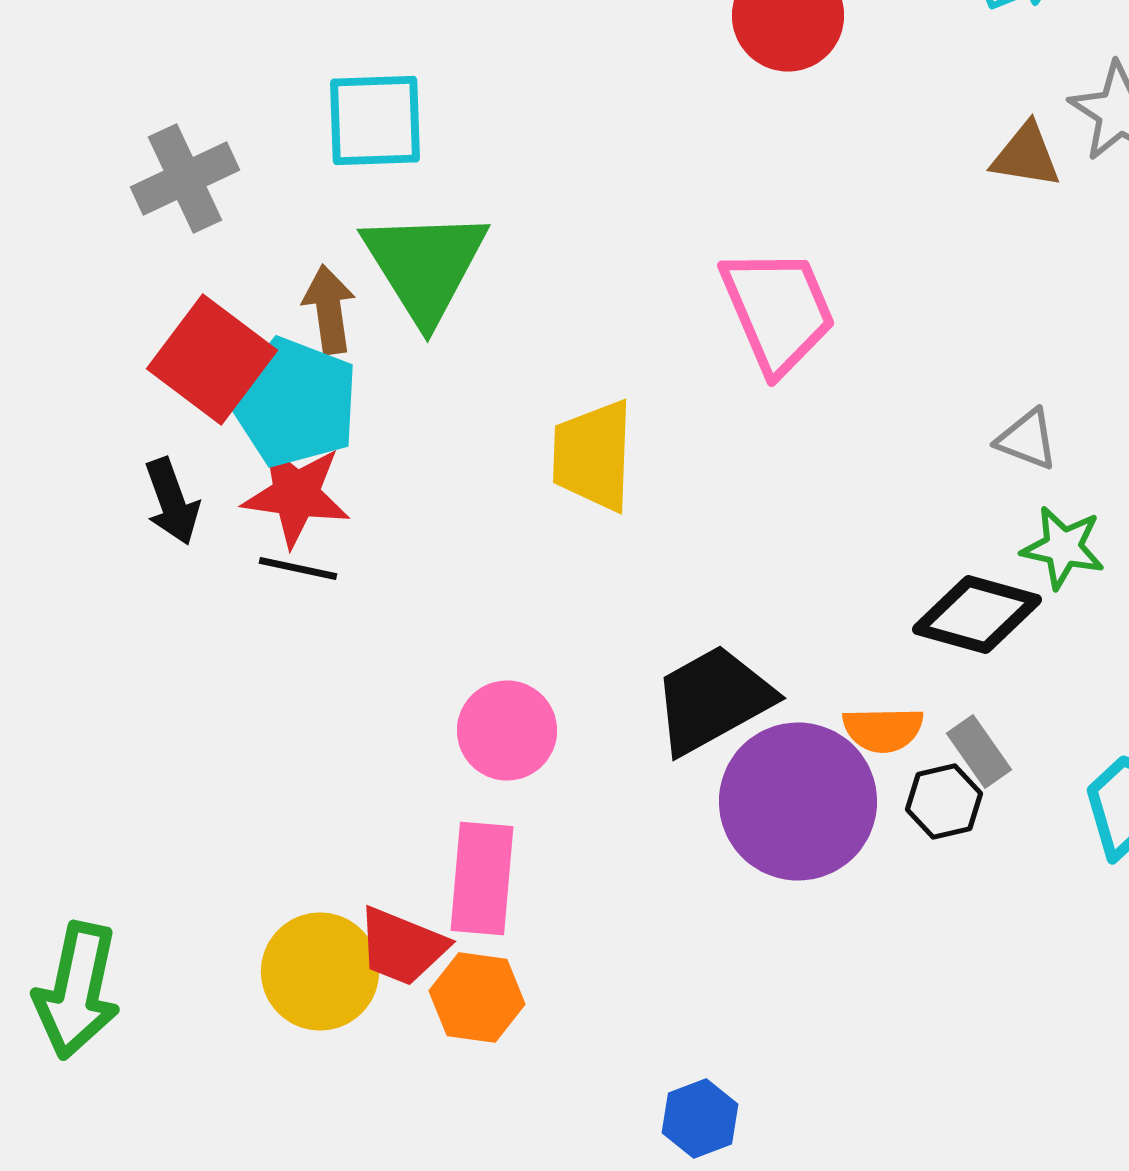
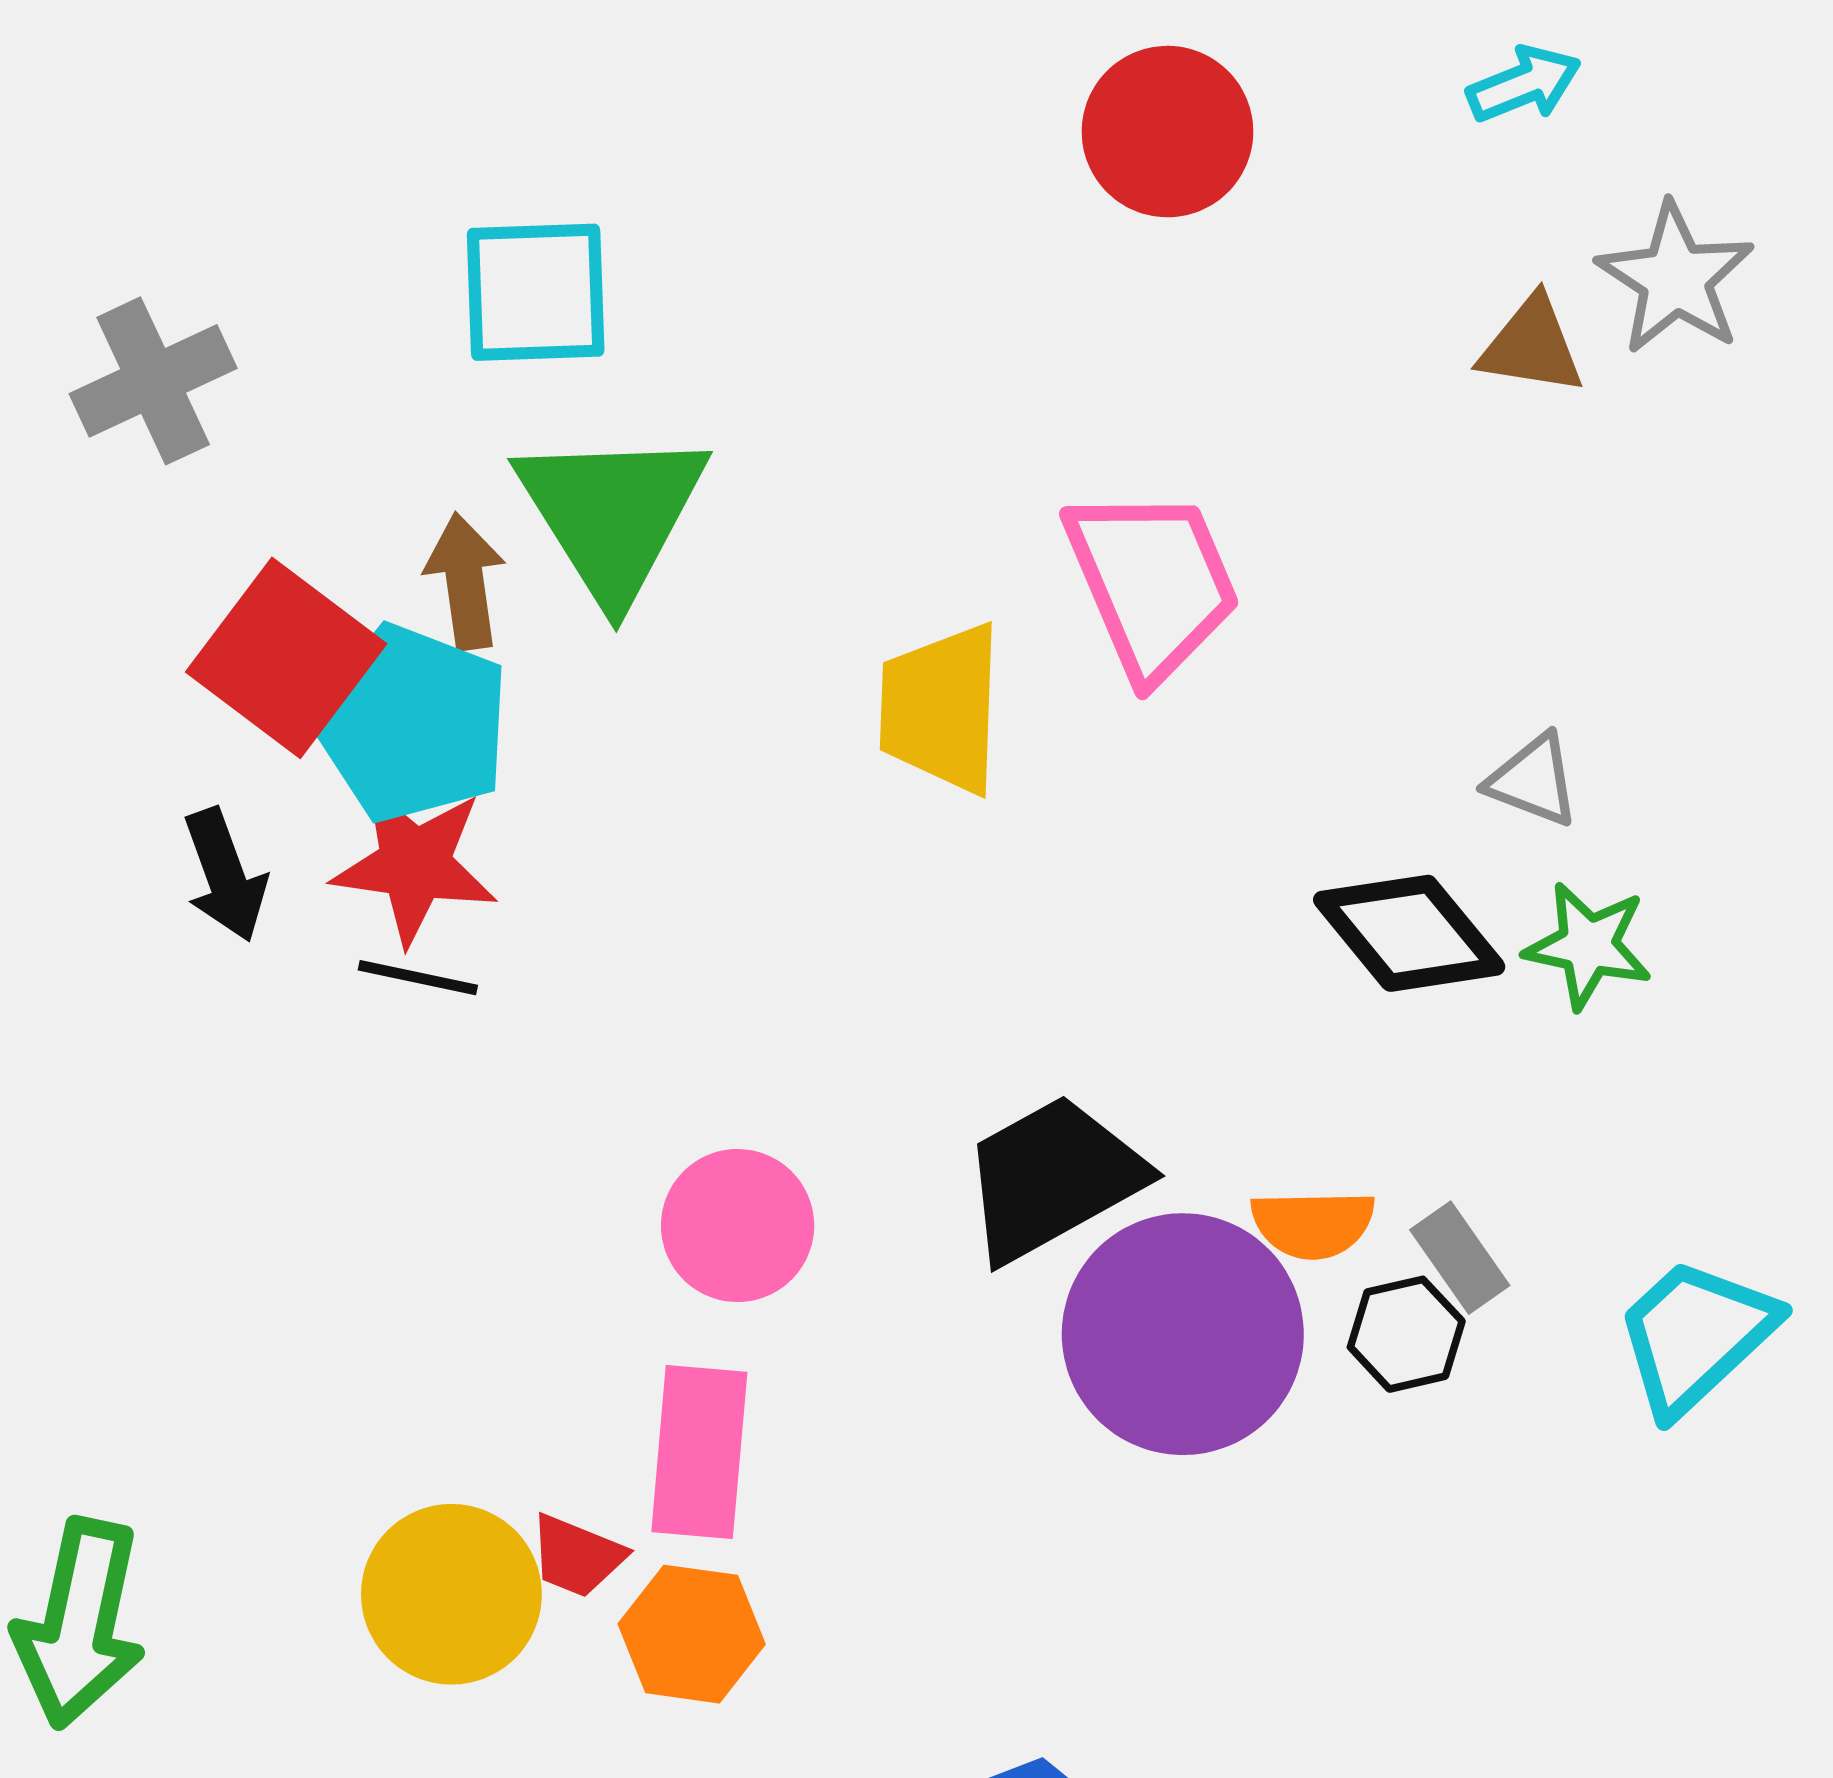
gray cross: (185, 178) -> (153, 381), moved
yellow trapezoid: (593, 456) -> (941, 708), moved
black diamond: (977, 614) -> (1409, 933), moved, turned 35
red trapezoid: (402, 946) -> (577, 1556), size x0.7

